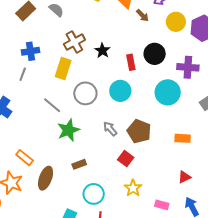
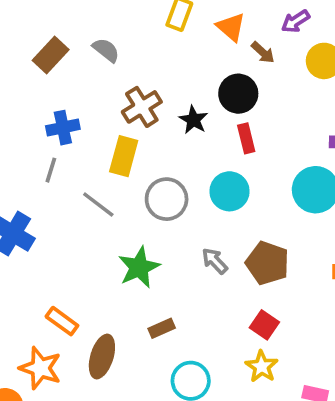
black circle: (155, 54) -> (238, 94), moved
gray line: (52, 105) -> (98, 204), moved
red square: (126, 159) -> (264, 325), moved

